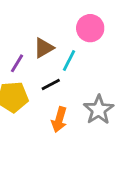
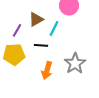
black line: (51, 84) -> (41, 45), turned 32

